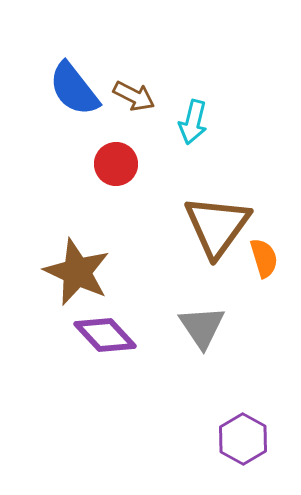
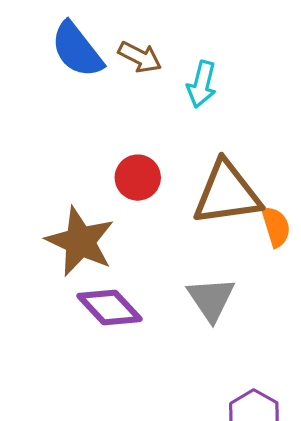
red circle: (116, 164) -> (138, 178), moved
brown triangle: (217, 226) -> (227, 193), turned 46

